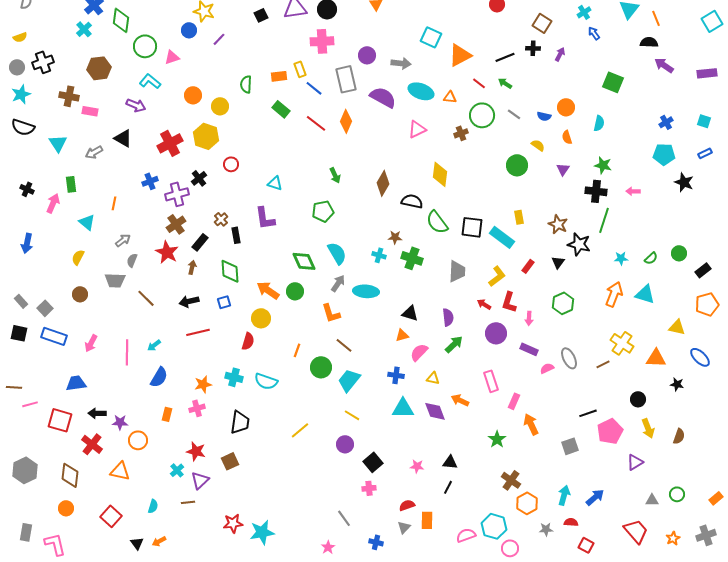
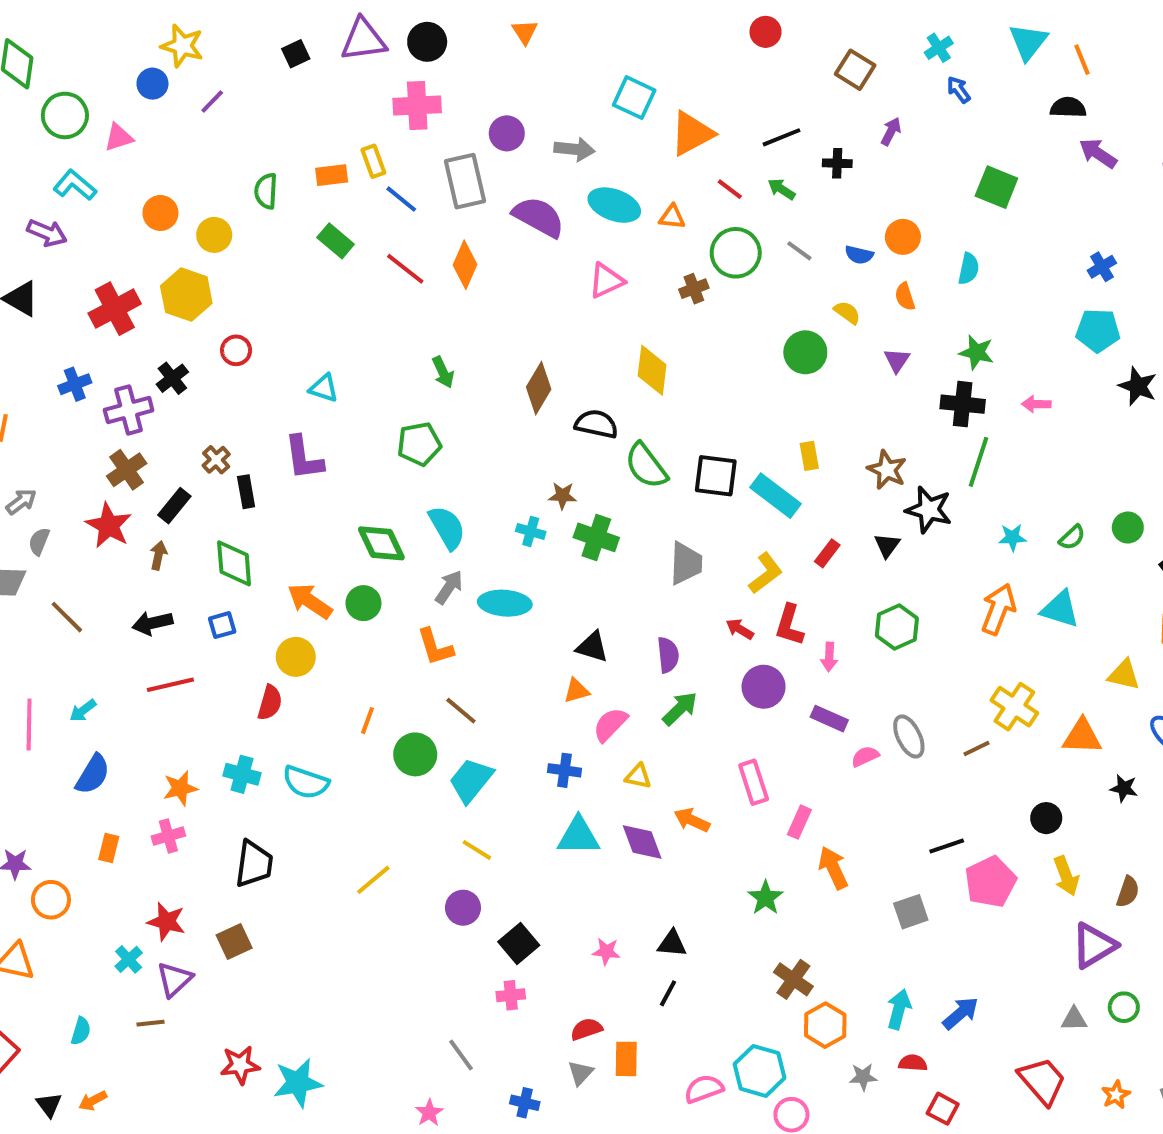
black cross: (533, 48) -> (837, 163), moved
purple triangle: (635, 462) -> (1094, 945), moved, size x1.4

